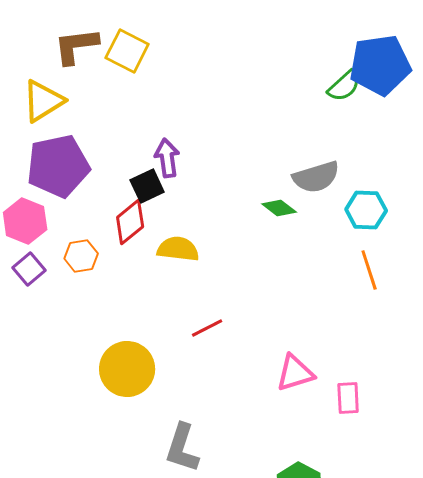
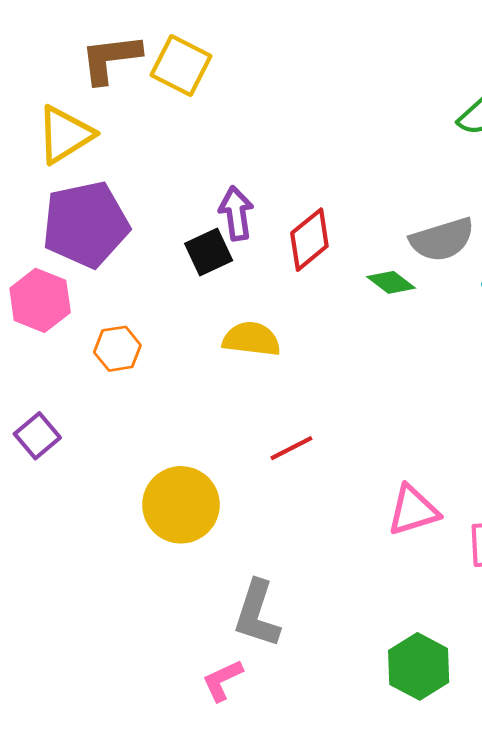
red diamond: (130, 222) -> (309, 240), moved
purple square: (29, 269) -> (37, 436), moved

